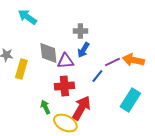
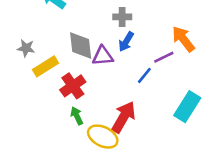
orange arrow: (133, 60) -> (183, 39), moved, turned 40
yellow rectangle: (21, 69) -> (46, 66), turned 42
red cross: (64, 86) -> (73, 86), moved, turned -30

